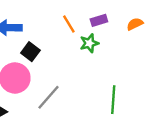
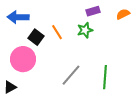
orange line: (69, 24) -> (57, 32), moved
gray line: (48, 97) -> (71, 75), moved

